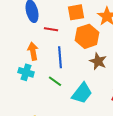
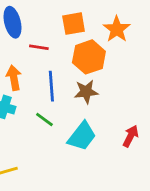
brown star: (98, 61) -> (86, 92), moved, turned -30

